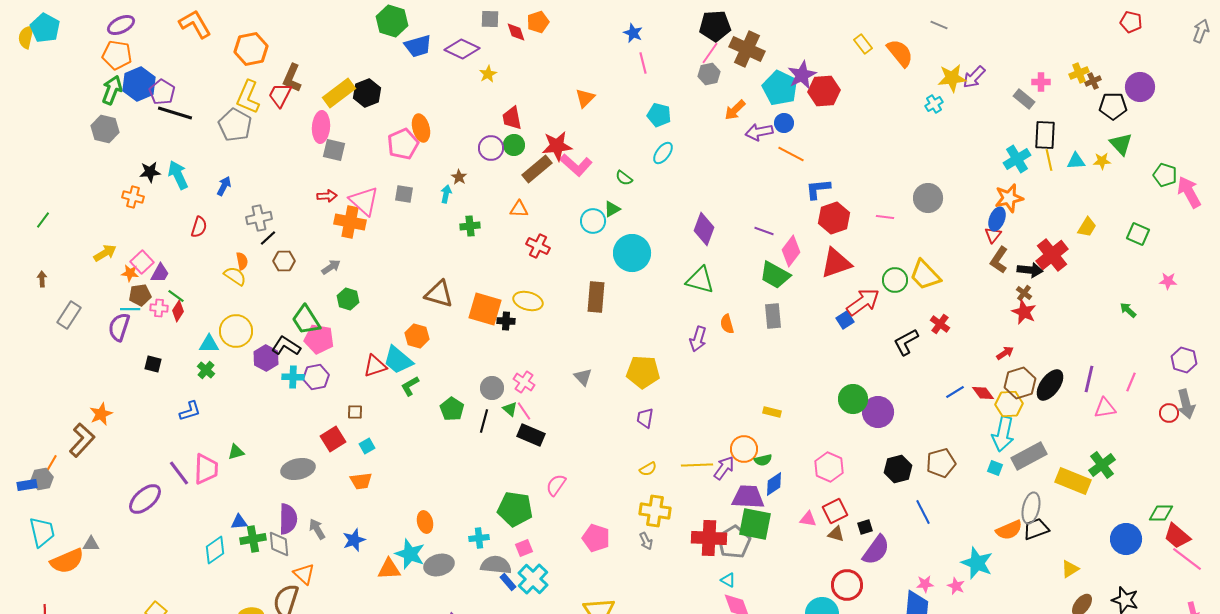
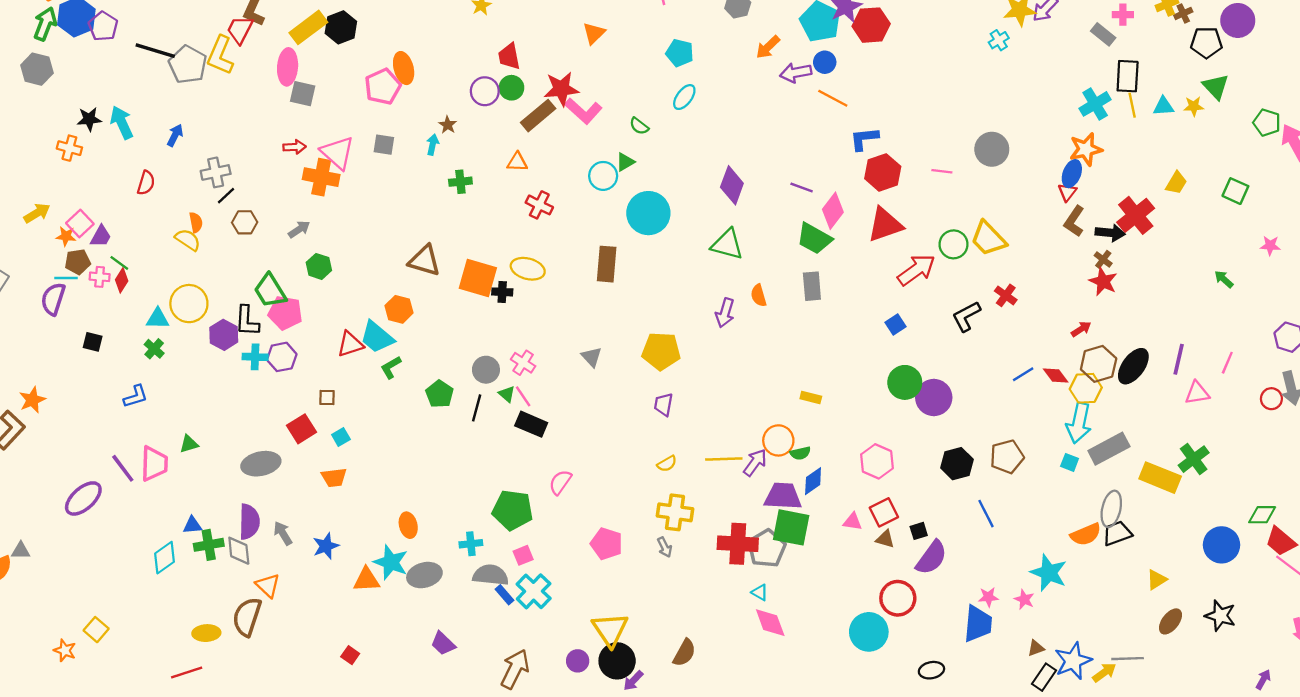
yellow L-shape: (248, 97) -> (220, 55), moved
black line: (175, 113) -> (155, 51), moved
blue square: (845, 320) -> (895, 324), moved
black L-shape: (286, 346) -> (247, 321), turned -120

